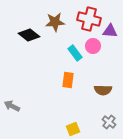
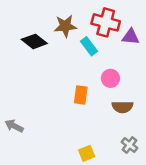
pink circle: (93, 46) -> (110, 78), moved
cyan rectangle: (75, 53) -> (89, 46), moved

